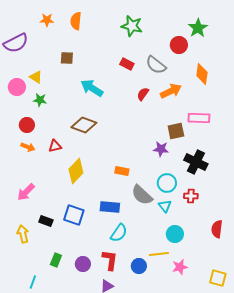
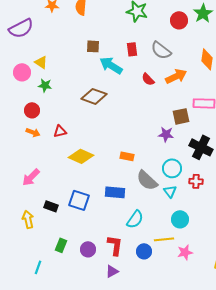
red circle: (179, 45) -> (179, 20), moved
brown square: (67, 58) -> (93, 46), moved
red rectangle: (127, 64) -> (132, 49), turned 56
cyan arrow: (92, 88) -> (111, 65), moved
red semicircle: (143, 94) -> (148, 79), turned -80
brown diamond: (84, 125) -> (94, 96), moved
yellow diamond: (76, 171) -> (81, 156), turned 70
cyan semicircle: (119, 233) -> (135, 219), moved

